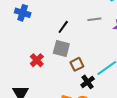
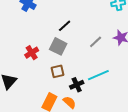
gray line: (94, 19) -> (96, 42), moved, turned -48
brown square: (77, 64) -> (58, 71), moved

